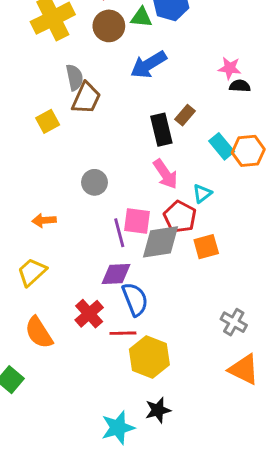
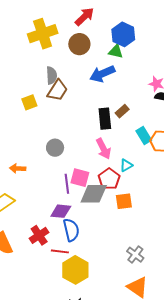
green triangle: (141, 17) -> (116, 51), moved

